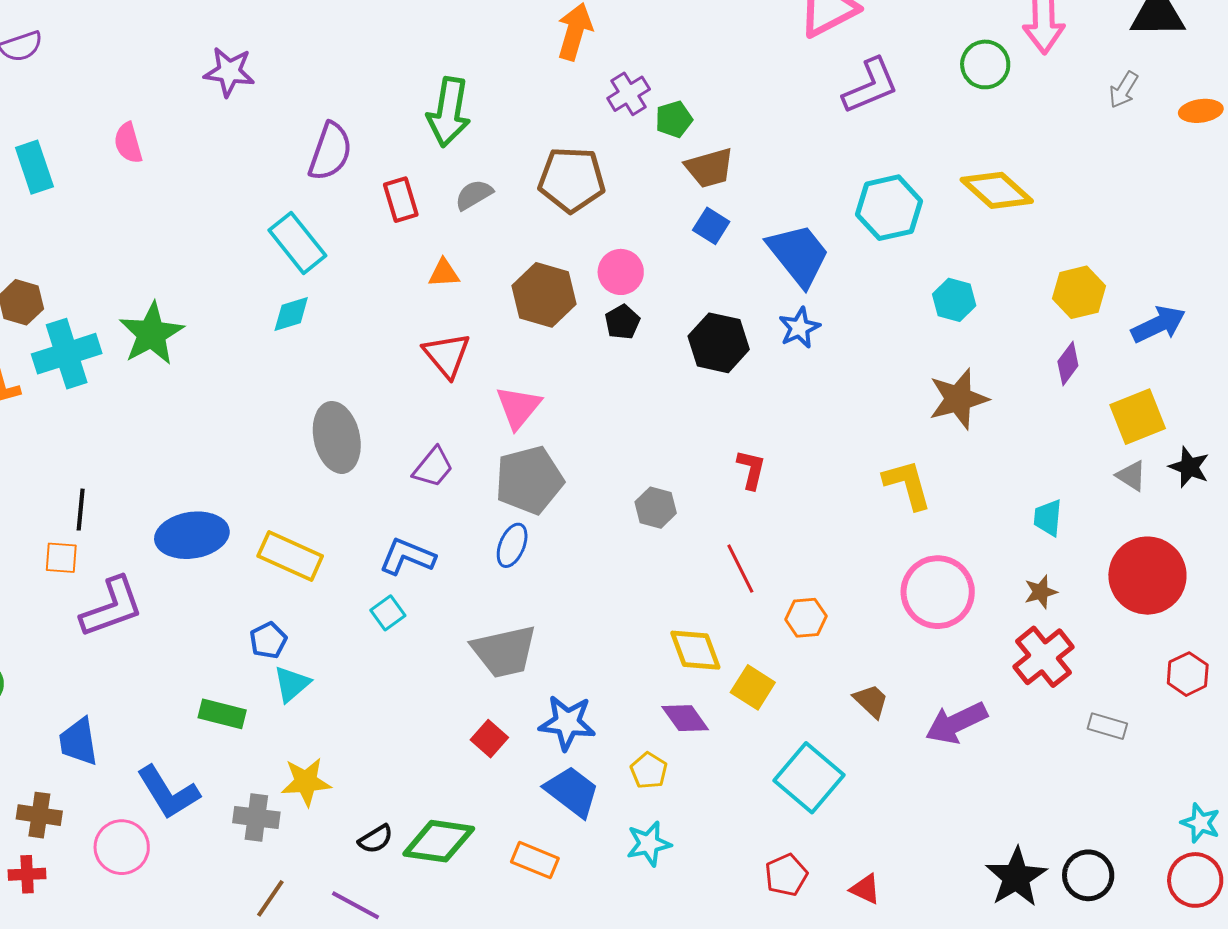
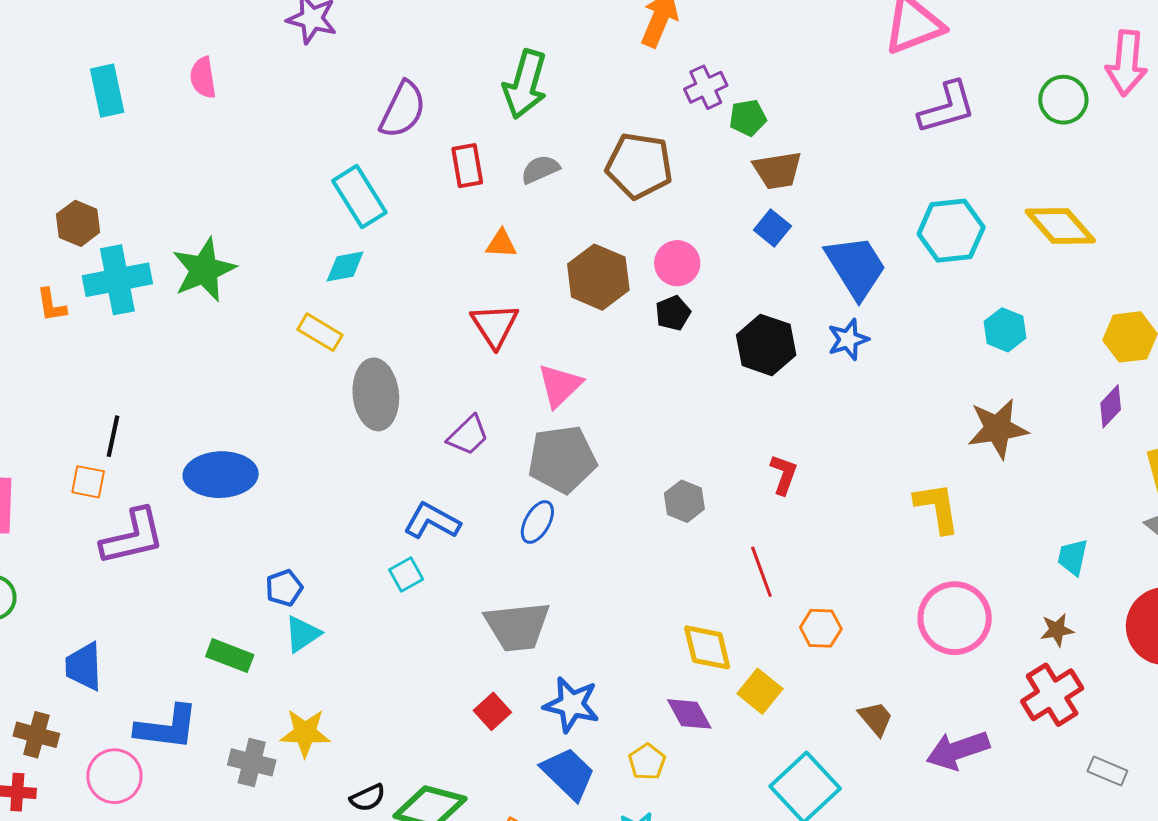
yellow rectangle: (290, 556) -> (320, 332), moved, size x0.7
blue L-shape: (168, 793) -> (167, 727), turned -58

